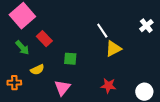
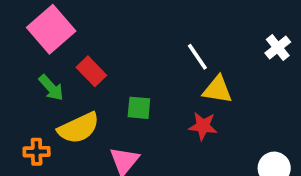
yellow triangle: (113, 49) -> (218, 90), turned 36
yellow semicircle: (37, 70) -> (79, 128), size x1.6
red star: (108, 86) -> (203, 126), moved

